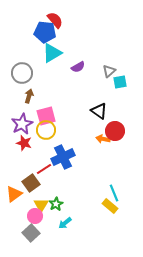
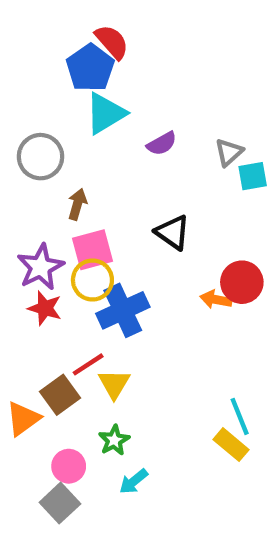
blue pentagon: (45, 32) -> (90, 68), turned 30
brown arrow: (29, 96) -> (77, 204), moved
black triangle: (99, 111) -> (173, 232), moved
blue cross: (63, 157) -> (123, 310), moved
yellow triangle: (41, 205) -> (114, 384), moved

